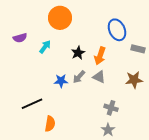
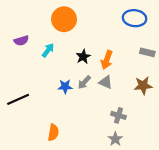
blue ellipse: (117, 30) -> (135, 18), moved, turned -60
black line: (32, 104) -> (18, 99), moved

